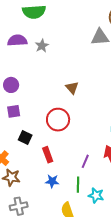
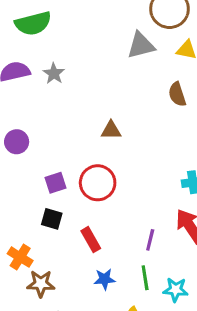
brown triangle: (72, 88) -> (111, 130), turned -40
purple square: (14, 111) -> (55, 183), moved

